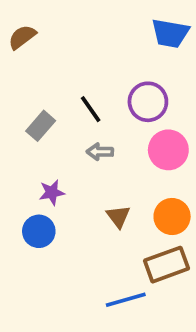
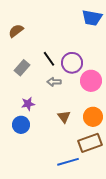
brown semicircle: (22, 37) -> (16, 31), moved
purple circle: (148, 102) -> (72, 63), moved

